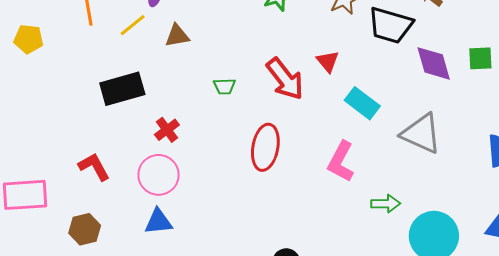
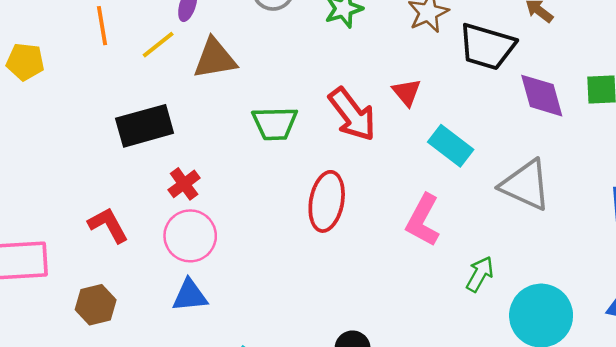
brown triangle: (177, 36) -> (215, 58), size x1.4
green trapezoid: (224, 86) -> (275, 123), size x1.6
red cross: (167, 130) -> (184, 184), moved
green arrow: (386, 204) -> (480, 274), turned -60

